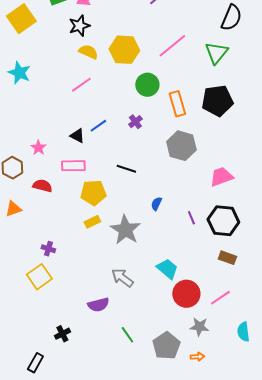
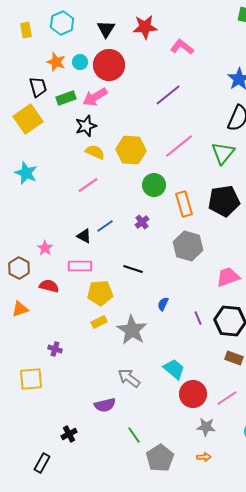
yellow square: (39, 277) -> (31, 379), moved, turned 30
gray pentagon: (166, 346) -> (160, 458), moved

